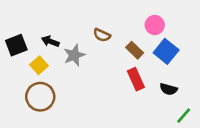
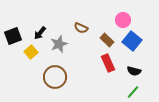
black arrow: (50, 41) -> (40, 33), turned -72
brown circle: (40, 97) -> (55, 77), moved
green line: (184, 116) -> (133, 92), moved

